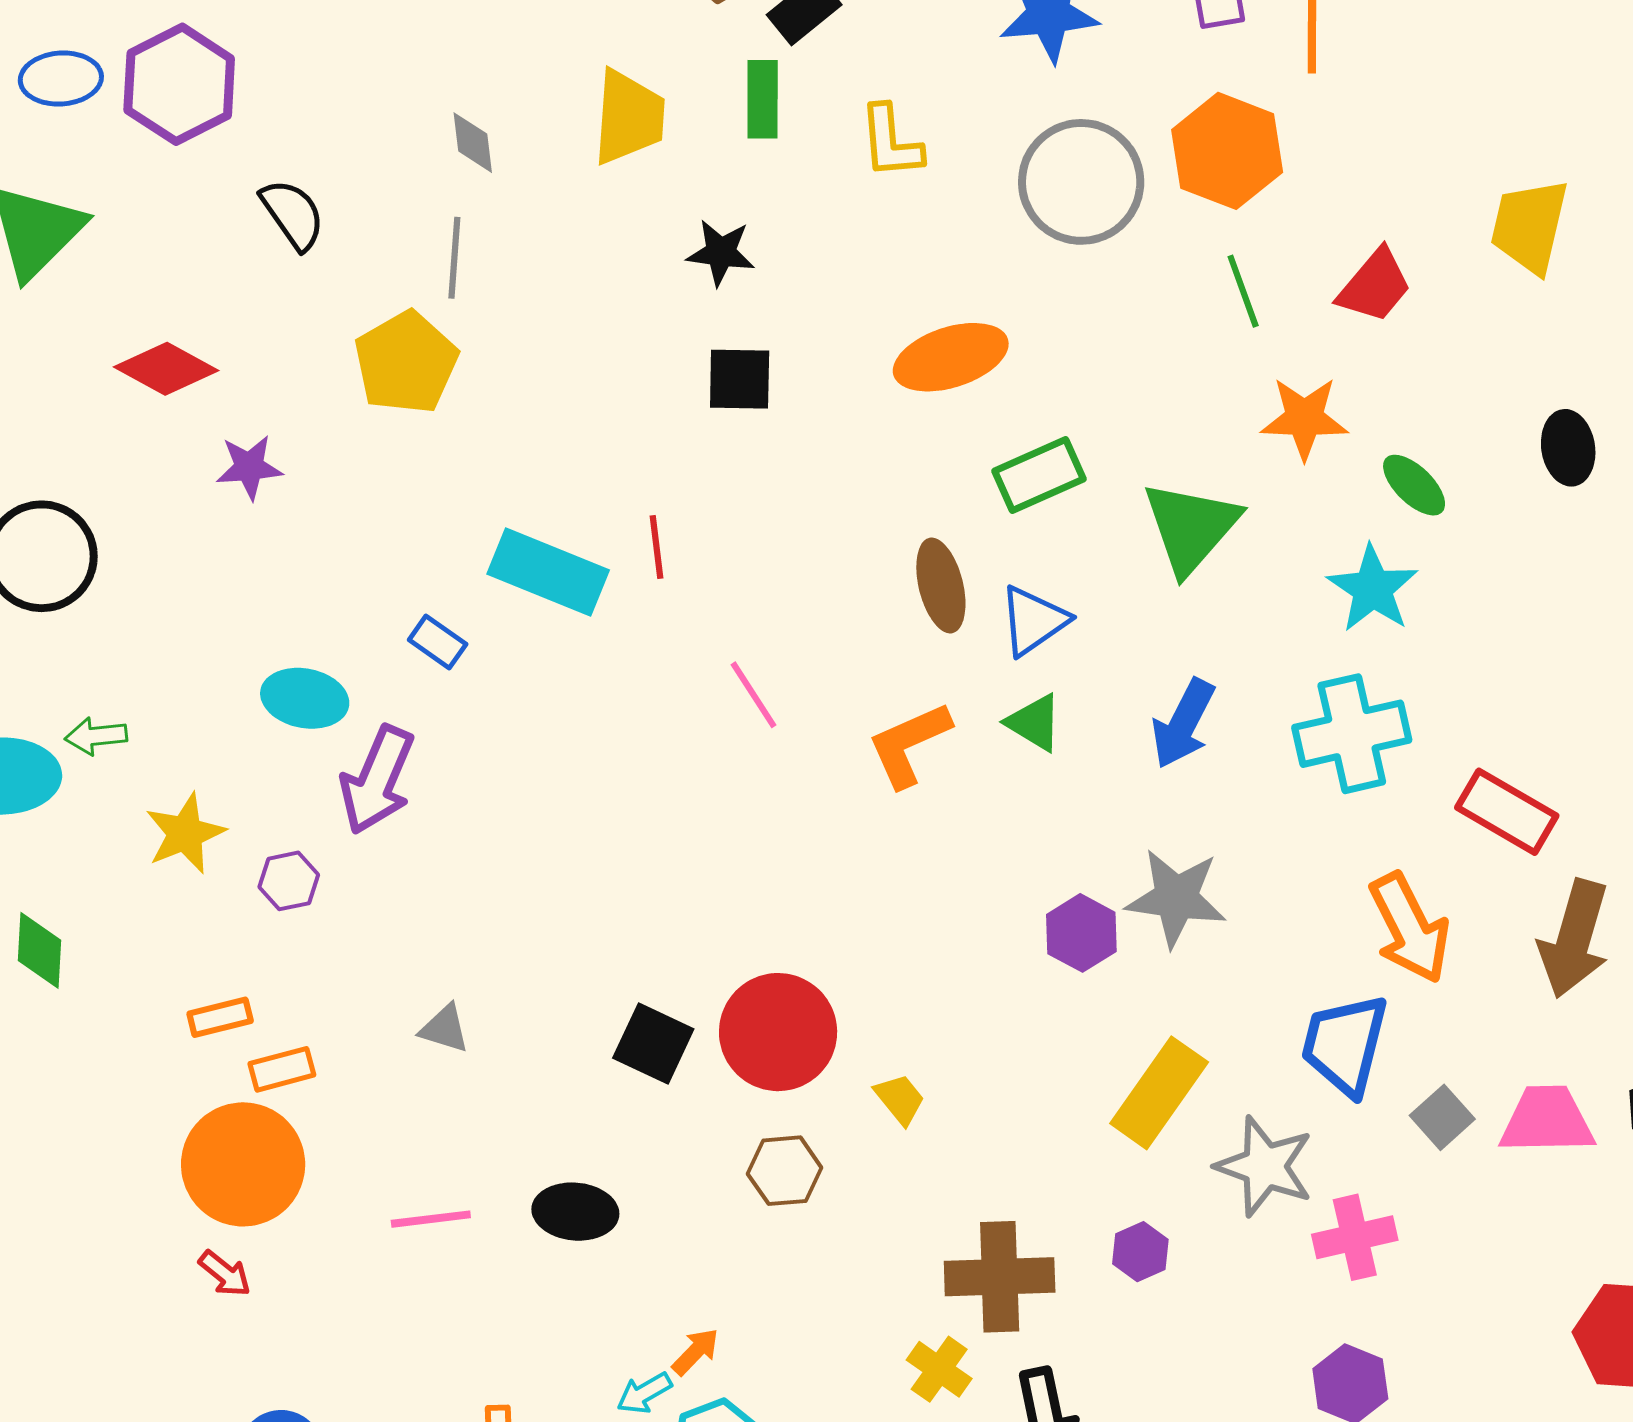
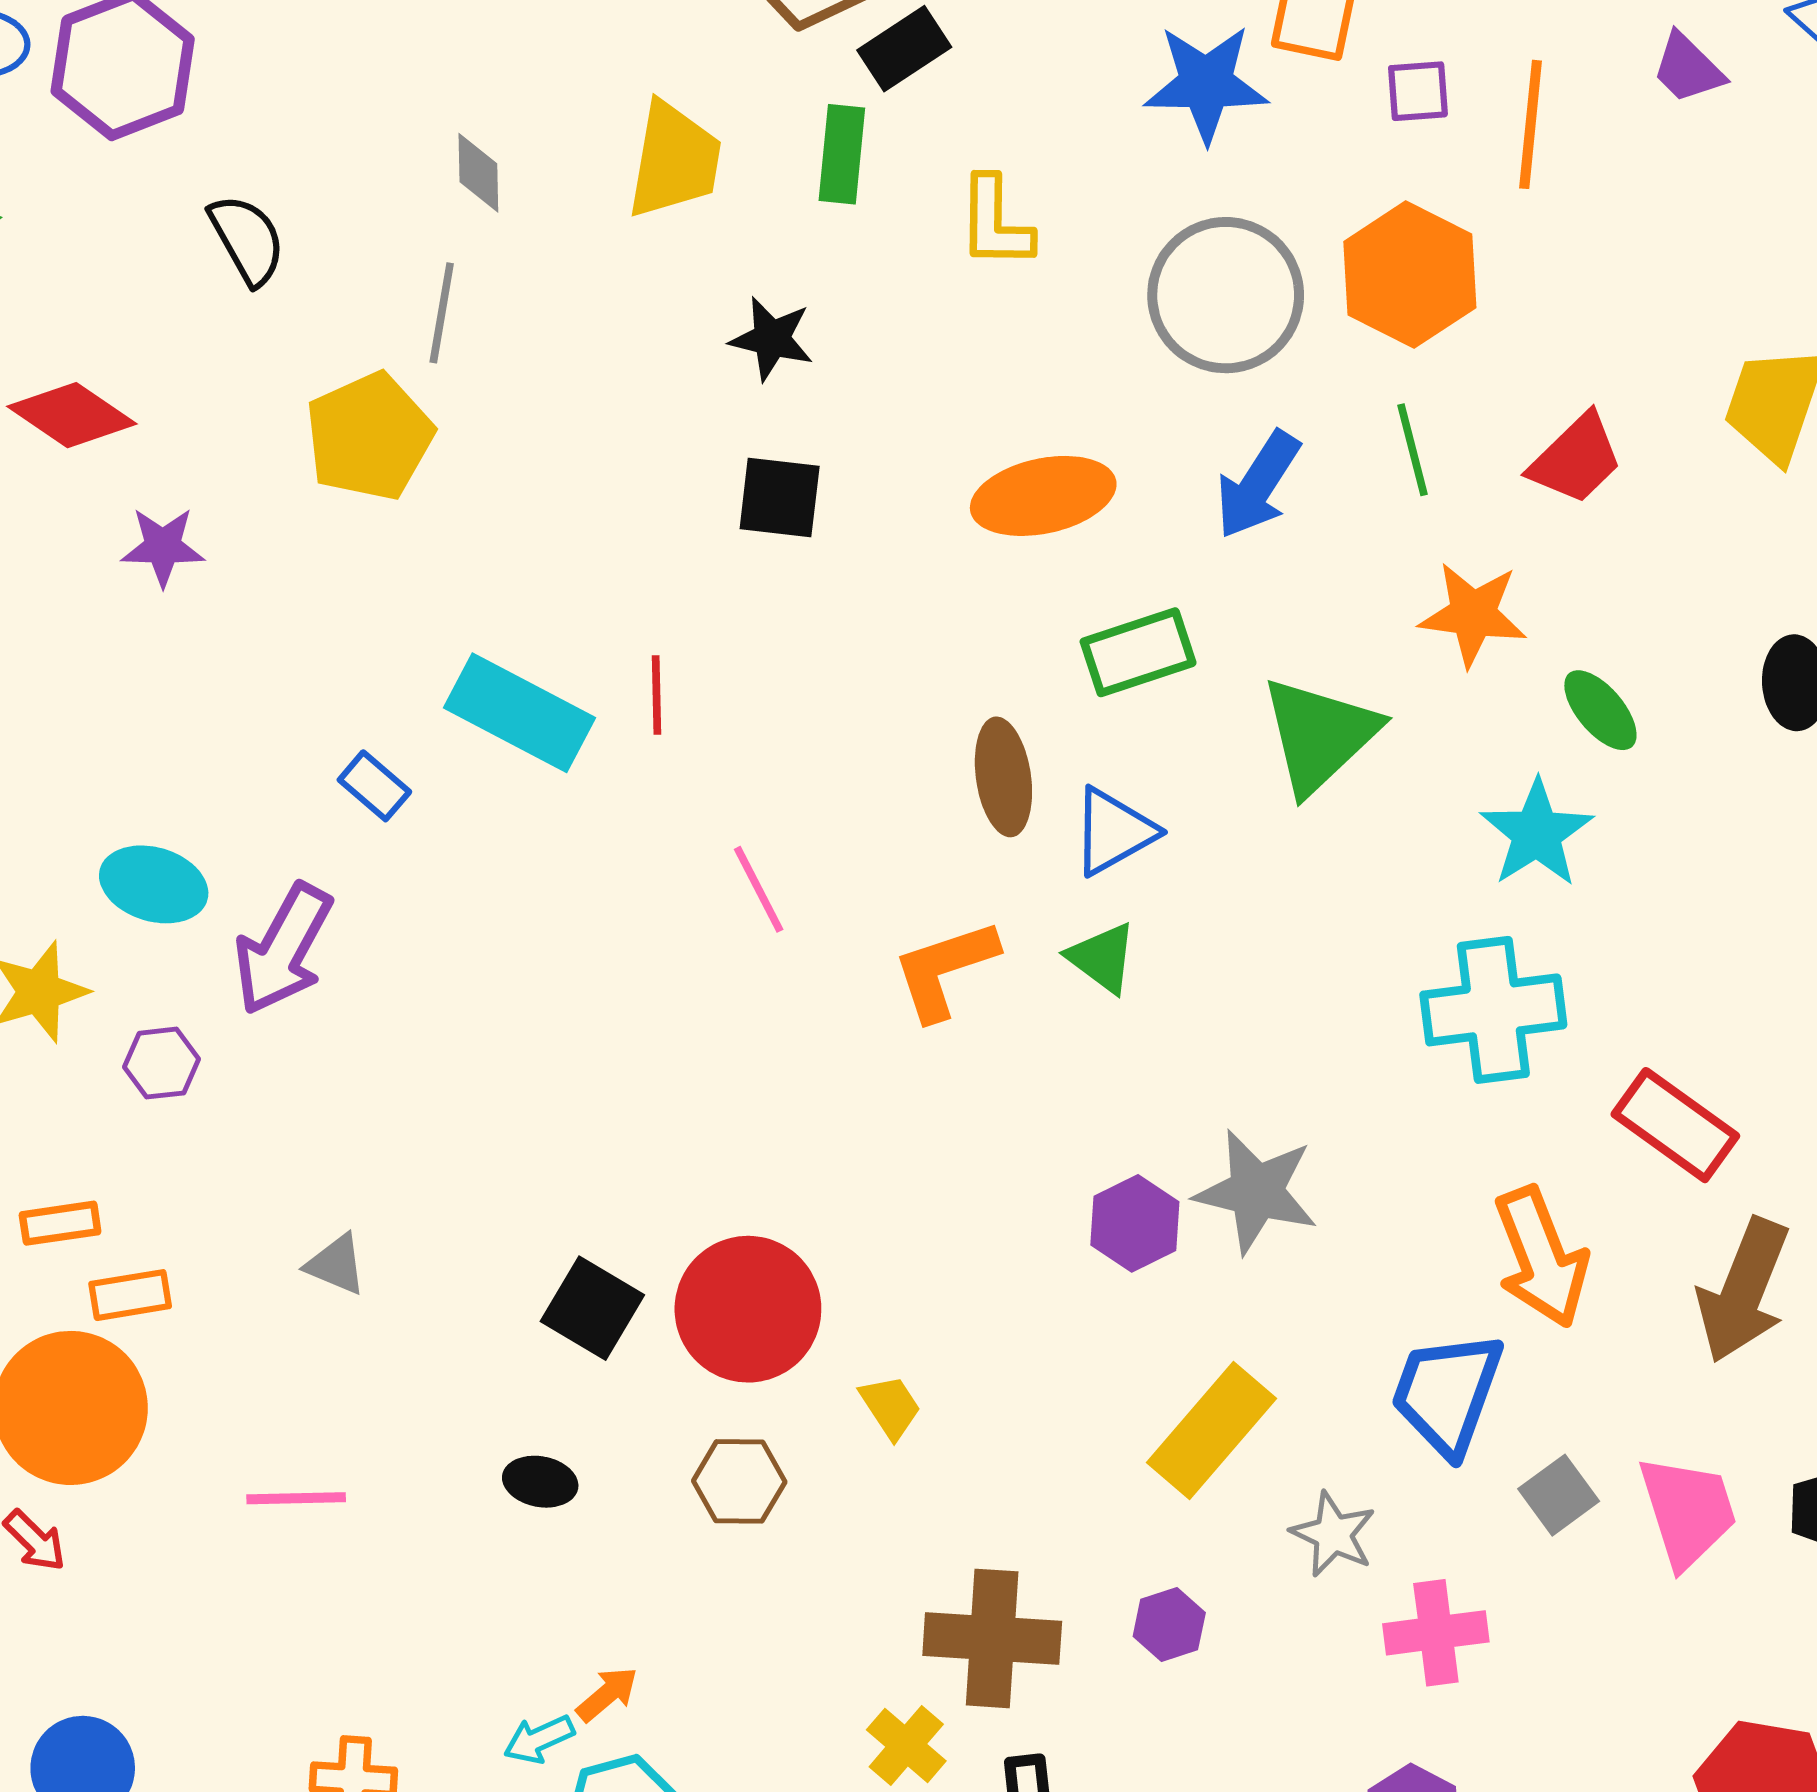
cyan ellipse: (305, 698) -> (154, 884), moved
blue arrow: (1183, 724) -> (1258, 485), moved
pink trapezoid: (1547, 1120) -> (1688, 1511), turned 68
gray star: (1265, 1166) -> (1333, 1534), size x0.7
black ellipse: (575, 1212) -> (540, 1482), moved, size x0.7

